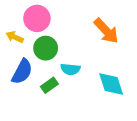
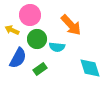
orange arrow: (106, 31) -> (71, 25), moved
cyan semicircle: (70, 69) -> (57, 47), moved

